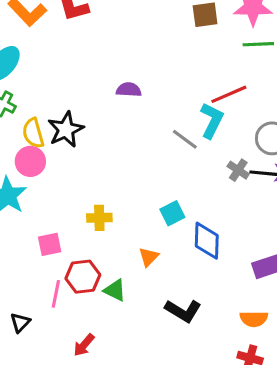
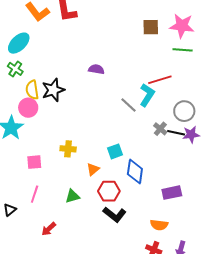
orange triangle: (149, 257) -> (93, 169), moved
red hexagon: (83, 277) -> (109, 191), moved
green triangle: (115, 290) -> (72, 196), turned -49

